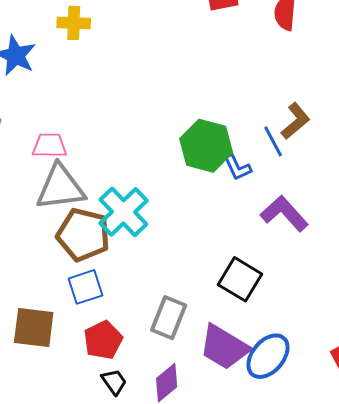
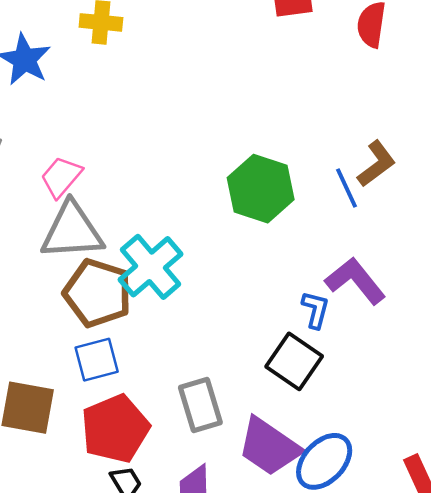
pink trapezoid: (50, 146) -> (61, 177), turned -54
blue L-shape: (237, 168) -> (315, 310), moved, turned -144
gray rectangle: (169, 318) -> (200, 405), turned -42
red pentagon: (103, 340) -> (115, 429), size x1.4

